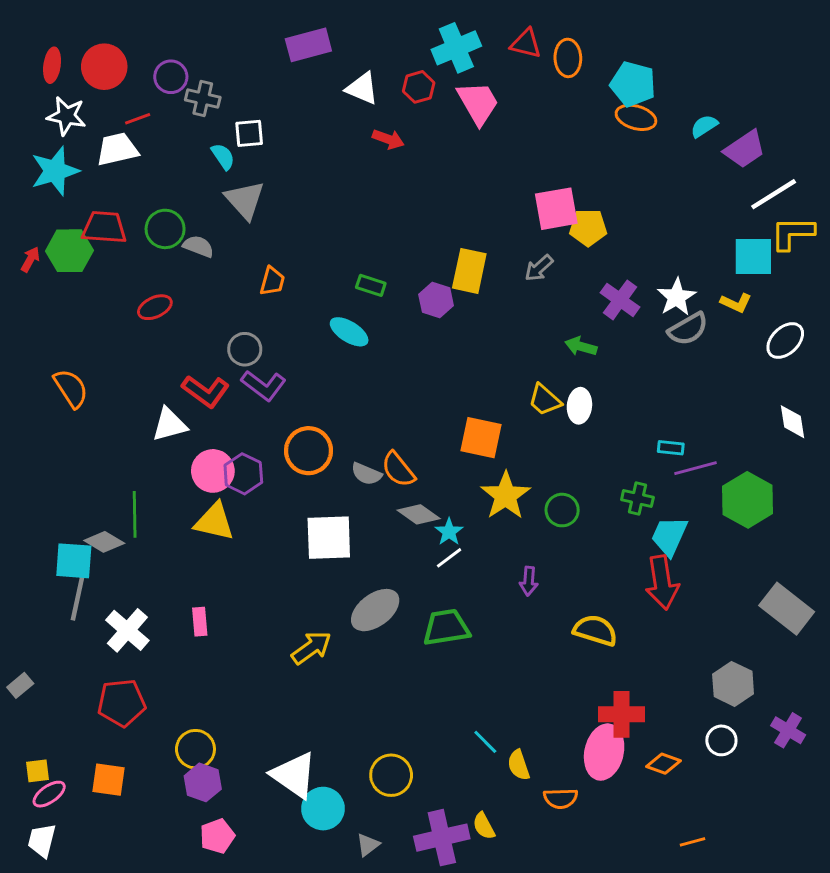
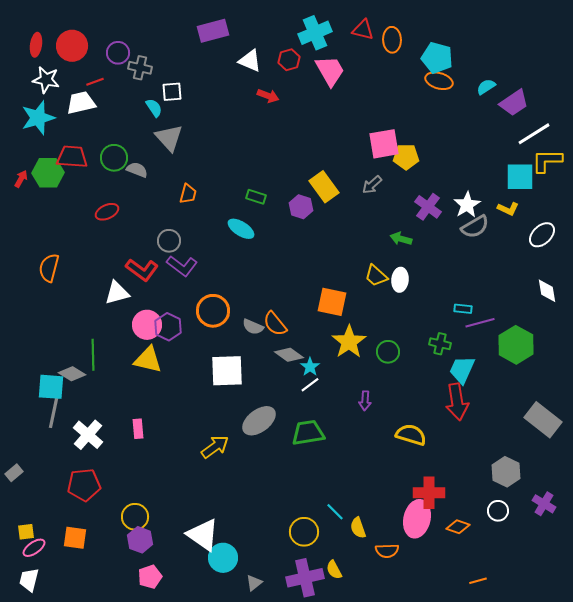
yellow rectangle: (469, 271) -> (324, 187), turned -48
orange semicircle: (71, 388) -> (49, 268), turned -132
yellow circle: (391, 775) -> (304, 532), moved

